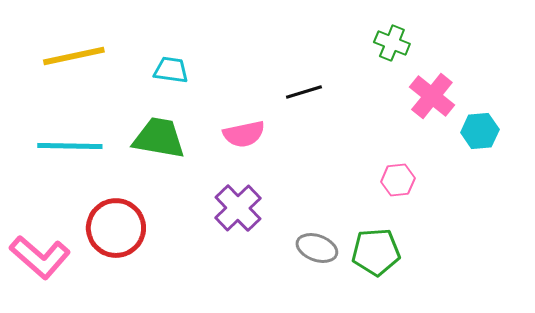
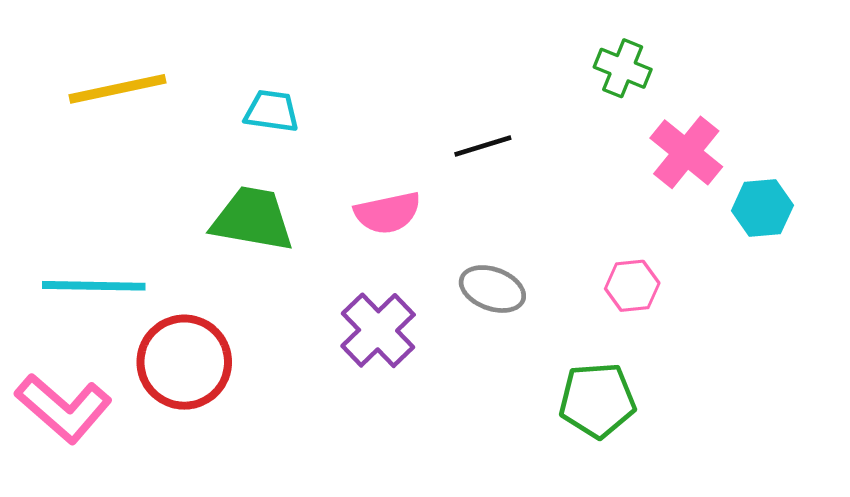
cyan line: (70, 146) -> (94, 286), moved
gray ellipse: (317, 248) -> (492, 289), moved

